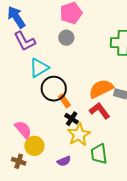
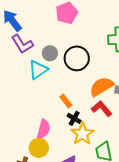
gray circle: (66, 38) -> (50, 53), moved
black circle: (54, 89) -> (77, 58), moved
pink semicircle: (23, 130) -> (44, 129), moved, turned 60

